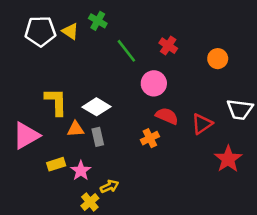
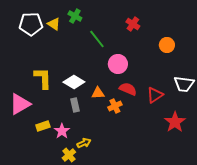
red cross: (168, 46) -> (133, 24), moved
orange triangle: (76, 129) -> (98, 93), moved

